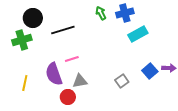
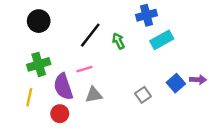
green arrow: (101, 13) -> (118, 41), moved
black line: (63, 30) -> (90, 35), moved, turned -35
green cross: (22, 40) -> (39, 64), moved
red circle: (68, 97) -> (60, 114), moved

